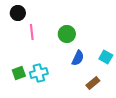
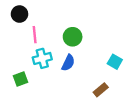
blue semicircle: (78, 58) -> (68, 63), moved
cyan cross: (39, 73) -> (42, 58), moved

